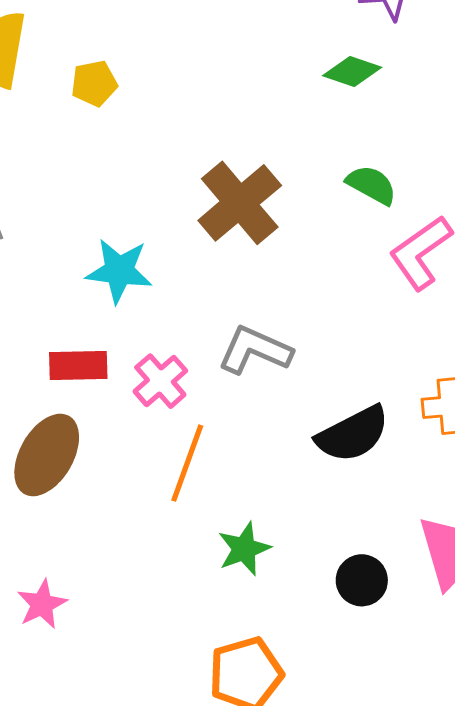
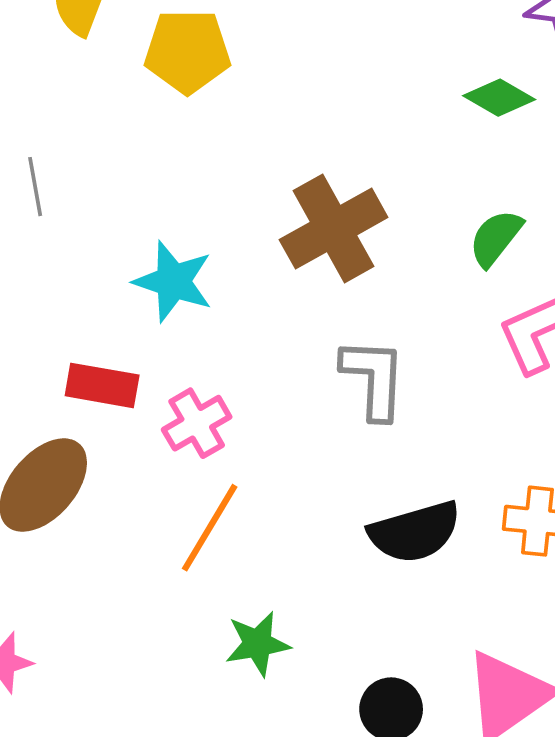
yellow pentagon: (94, 83) -> (187, 51), size x1.5
green semicircle: (371, 185) -> (496, 238), turned -92
gray L-shape: (255, 350) -> (374, 378), moved, turned 58

